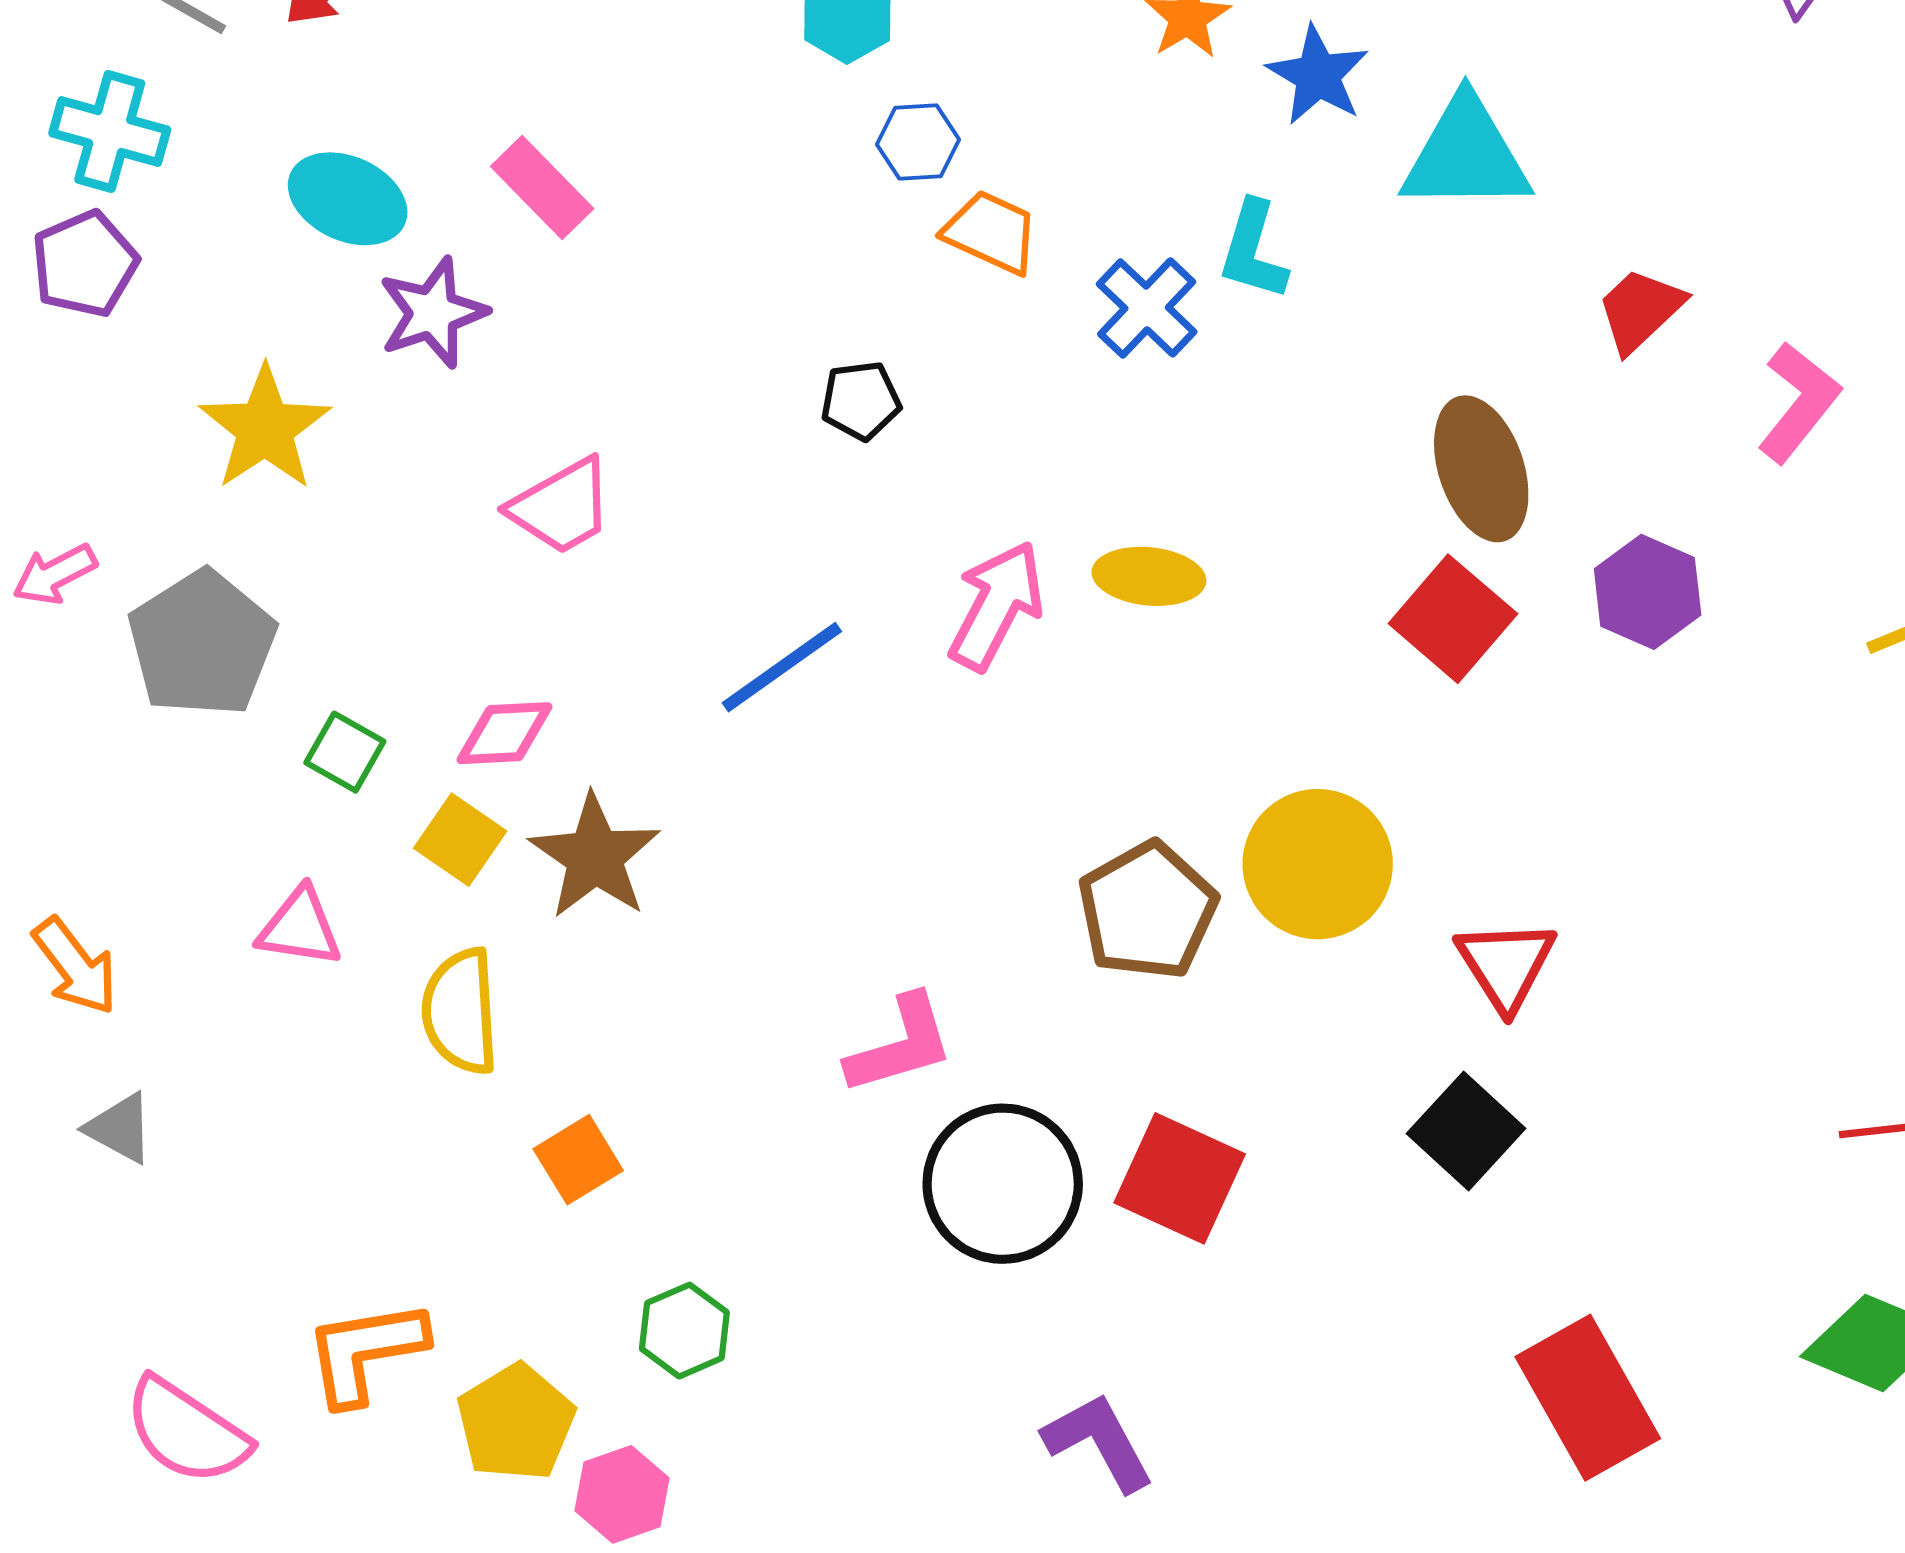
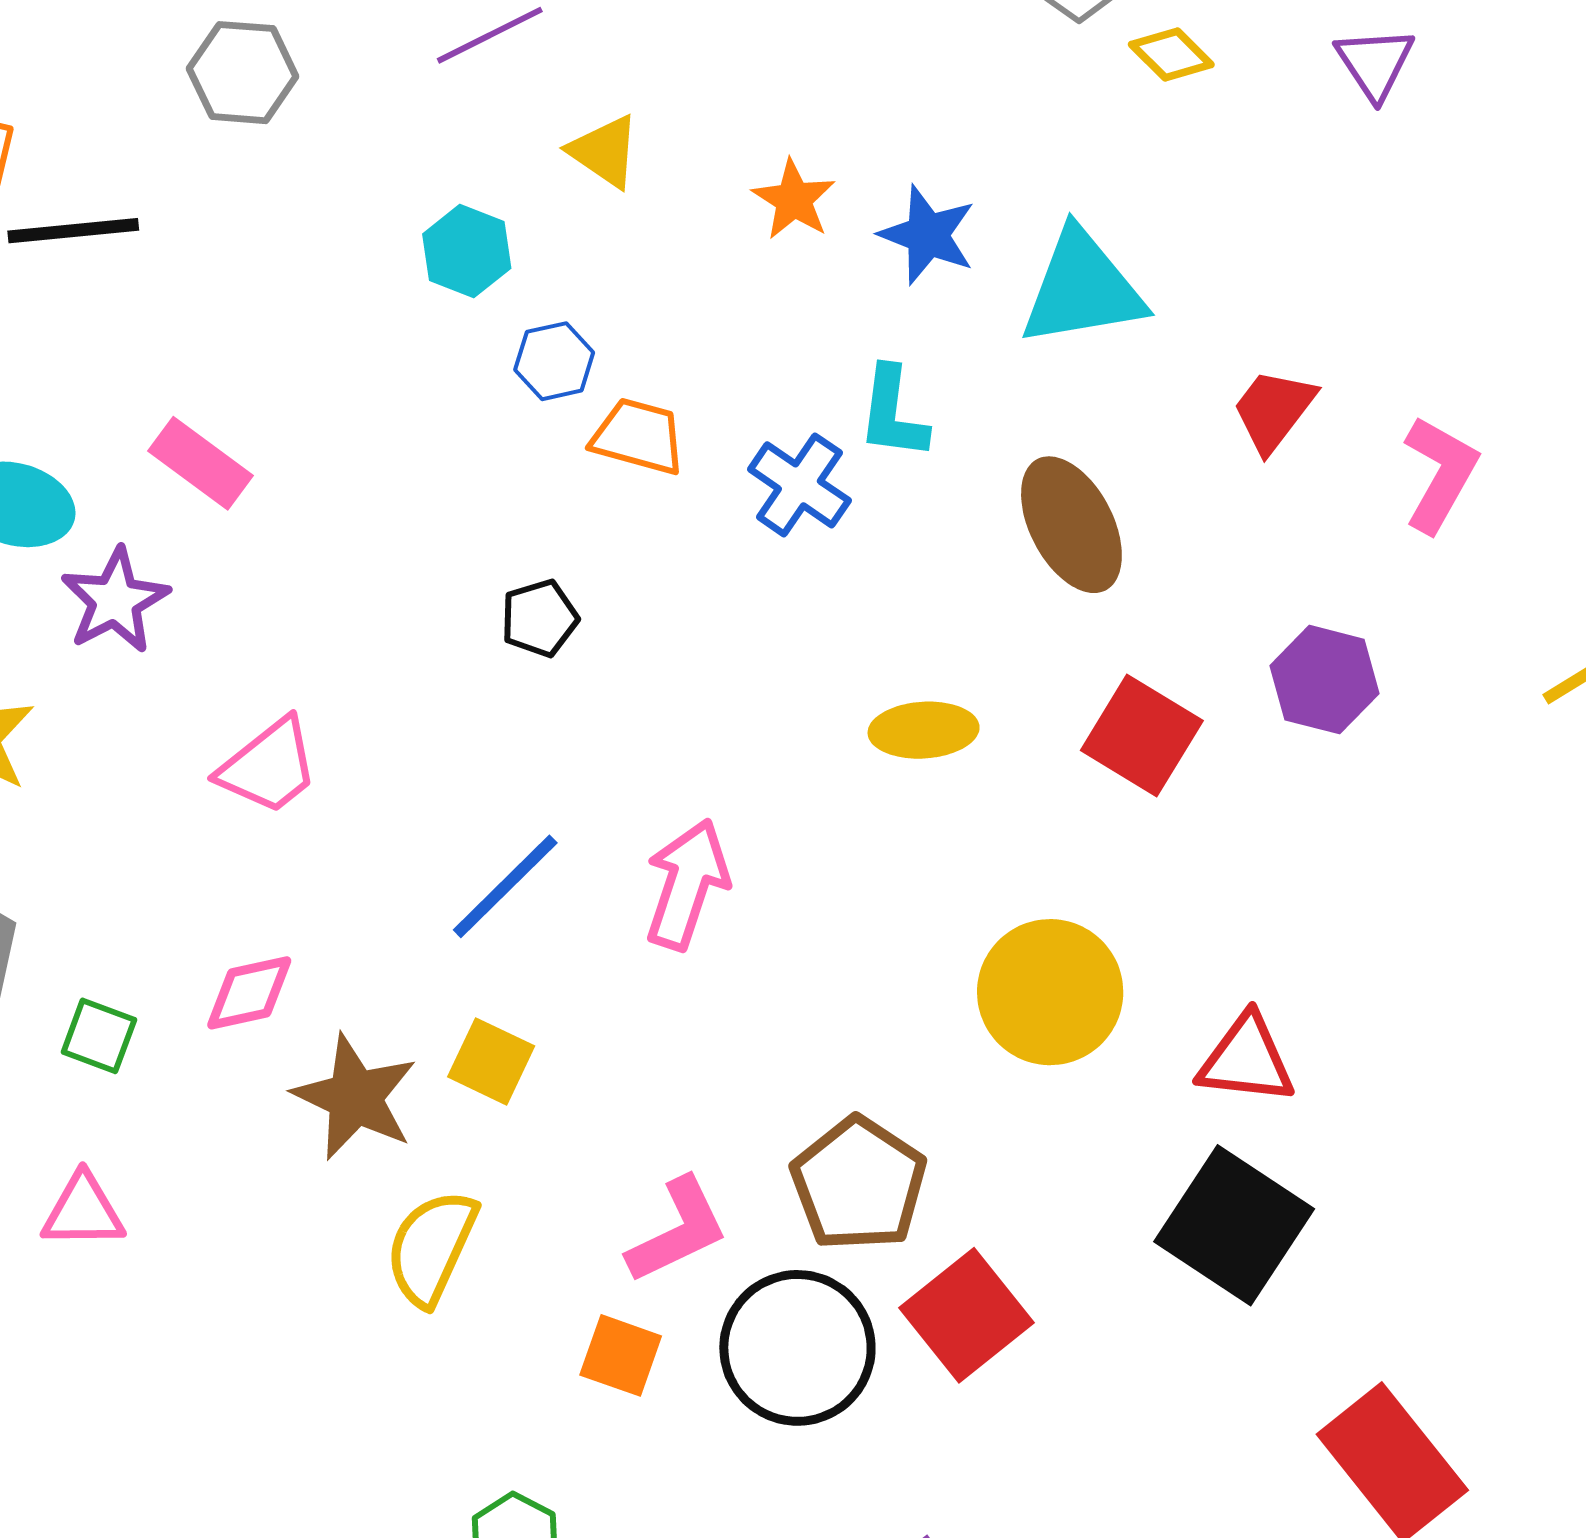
brown ellipse: (1481, 469) -> (1071, 525), moved
yellow ellipse: (1149, 576) -> (924, 730), moved
pink arrow: (996, 606) -> (687, 884), moved
yellow square: (460, 840) -> (491, 1061), moved
brown pentagon: (1147, 911) -> (859, 1184), moved
red triangle: (1506, 965) -> (1246, 1060), turned -42
yellow semicircle: (460, 1011) -> (431, 1248), moved, turned 37
black square: (1466, 1131) -> (1234, 1225), size x1.4
orange square: (578, 1160) -> (621, 1355), moved, turned -30
red square: (1180, 1178) -> (967, 1315), turned 36

